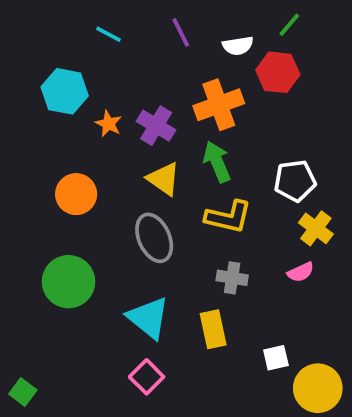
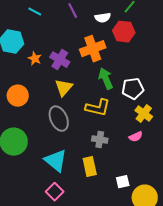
green arrow: (217, 162) -> (106, 79), moved
yellow triangle: (164, 179) -> (64, 88), turned 36

